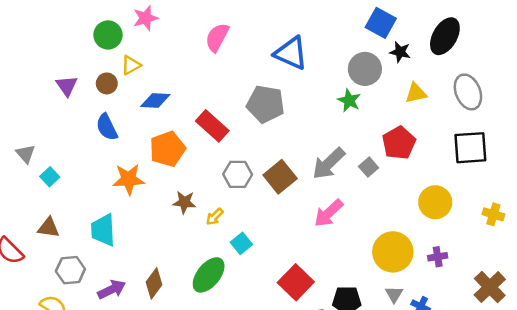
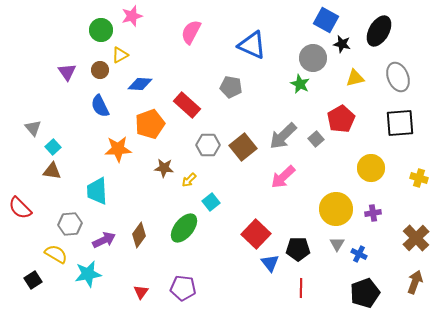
gray pentagon: (266, 104) -> (231, 87), size x0.7
brown triangle: (49, 228) -> (52, 171), moved

